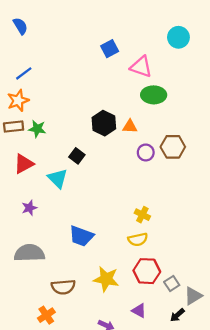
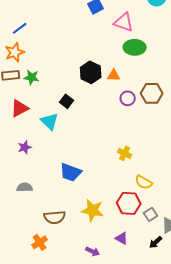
yellow semicircle: (138, 239) -> (144, 182), moved, turned 42
gray semicircle: (29, 253) -> (25, 187), size x0.6

